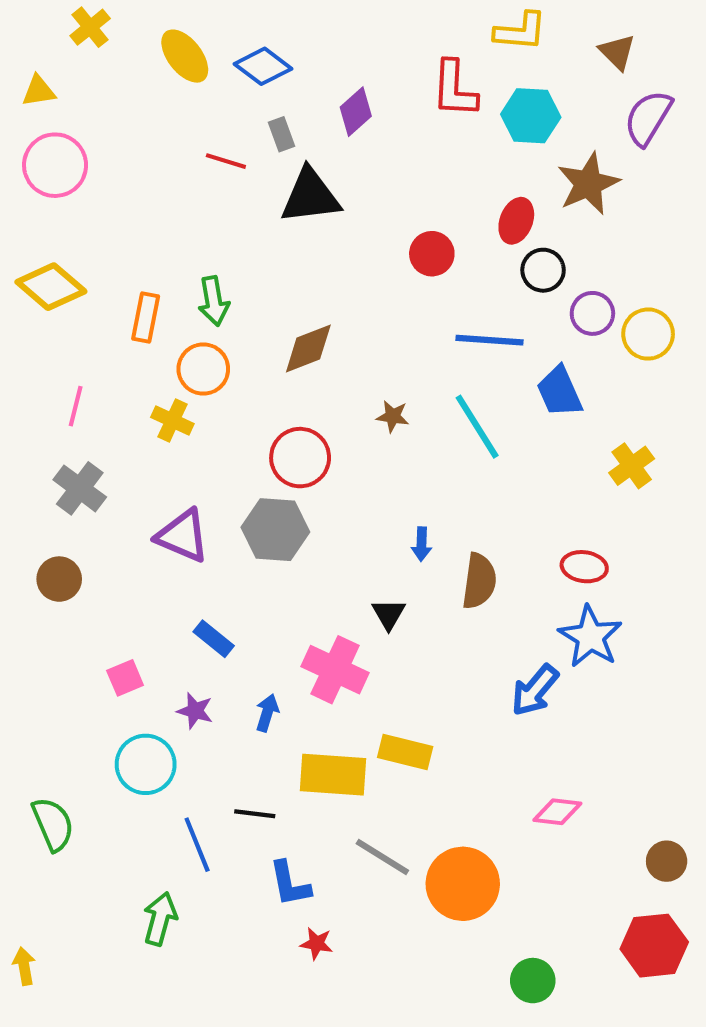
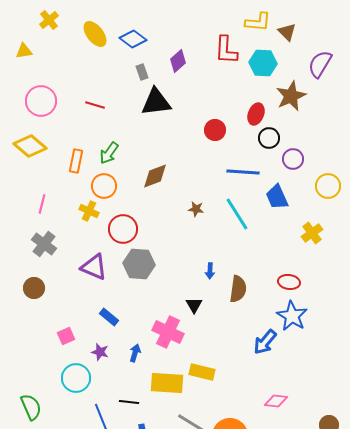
brown triangle: (617, 52) -> (287, 32), moved
red line: (226, 161) -> (95, 105), moved
pink circle: (55, 165) -> (41, 101), moved
green arrow: (214, 301) -> (109, 153), turned 45
yellow circle: (648, 334) -> (328, 186), moved
red circle: (300, 458) -> (123, 229), moved

